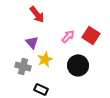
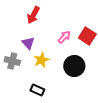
red arrow: (37, 14) -> (33, 15), turned 66
gray cross: (23, 66) -> (12, 61), moved

